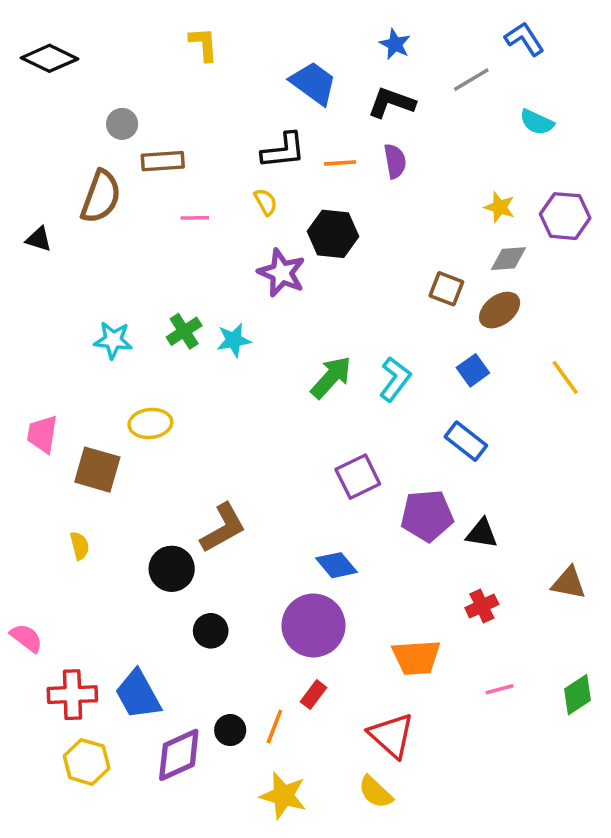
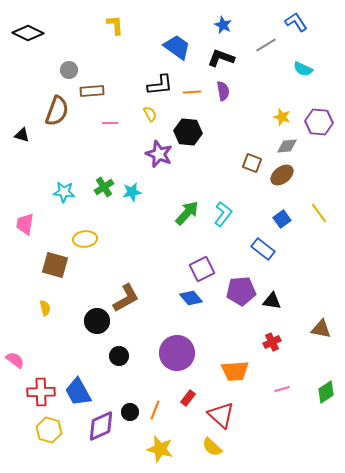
blue square: (473, 370) -> (282, 219), moved
pink trapezoid: (42, 434) -> (25, 224), moved
blue diamond: (337, 565) -> (191, 298), moved
red rectangle: (313, 695) -> (188, 398), moved

